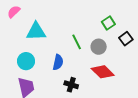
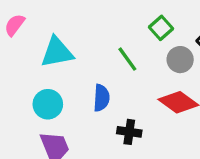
green square: (108, 23) -> (161, 28), moved
gray circle: (99, 47) -> (180, 60), moved

